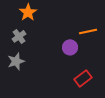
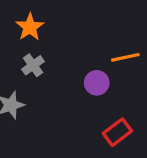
gray cross: (19, 36) -> (33, 65), moved

